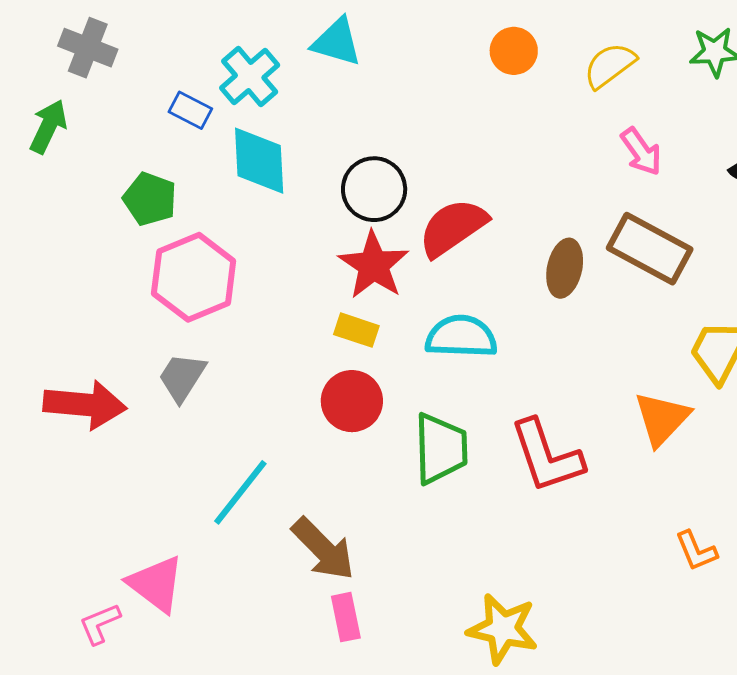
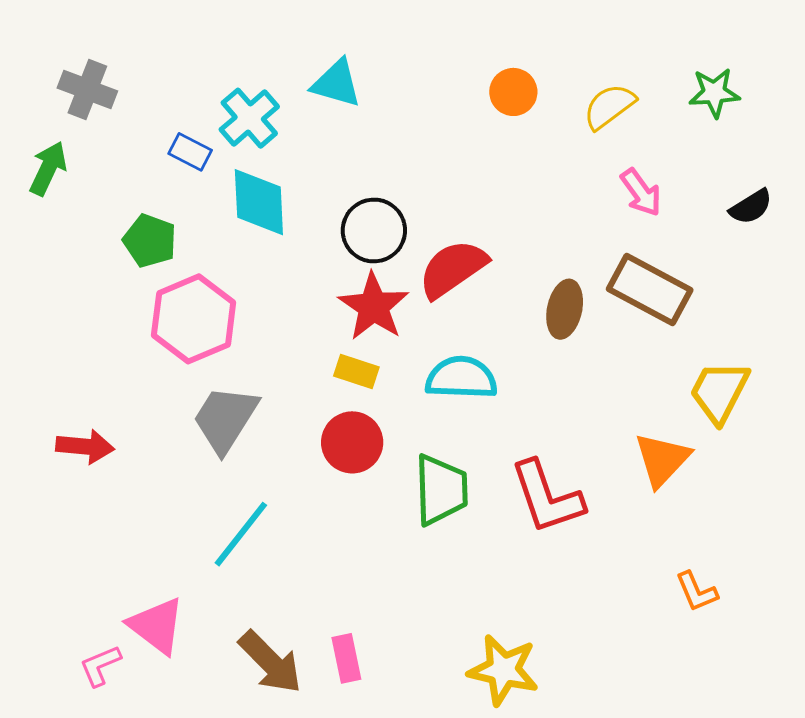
gray trapezoid: (182, 377) -> (225, 419), moved, size x1.4
red arrow: (85, 405) -> (85, 446), size x0.7
brown arrow: (323, 549) -> (270, 662), moved

